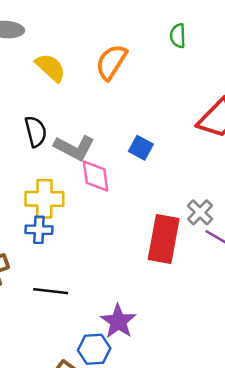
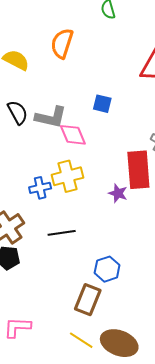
yellow cross: (44, 199) -> (68, 176), moved
purple star: (118, 321) -> (118, 193), moved, size x0.7

